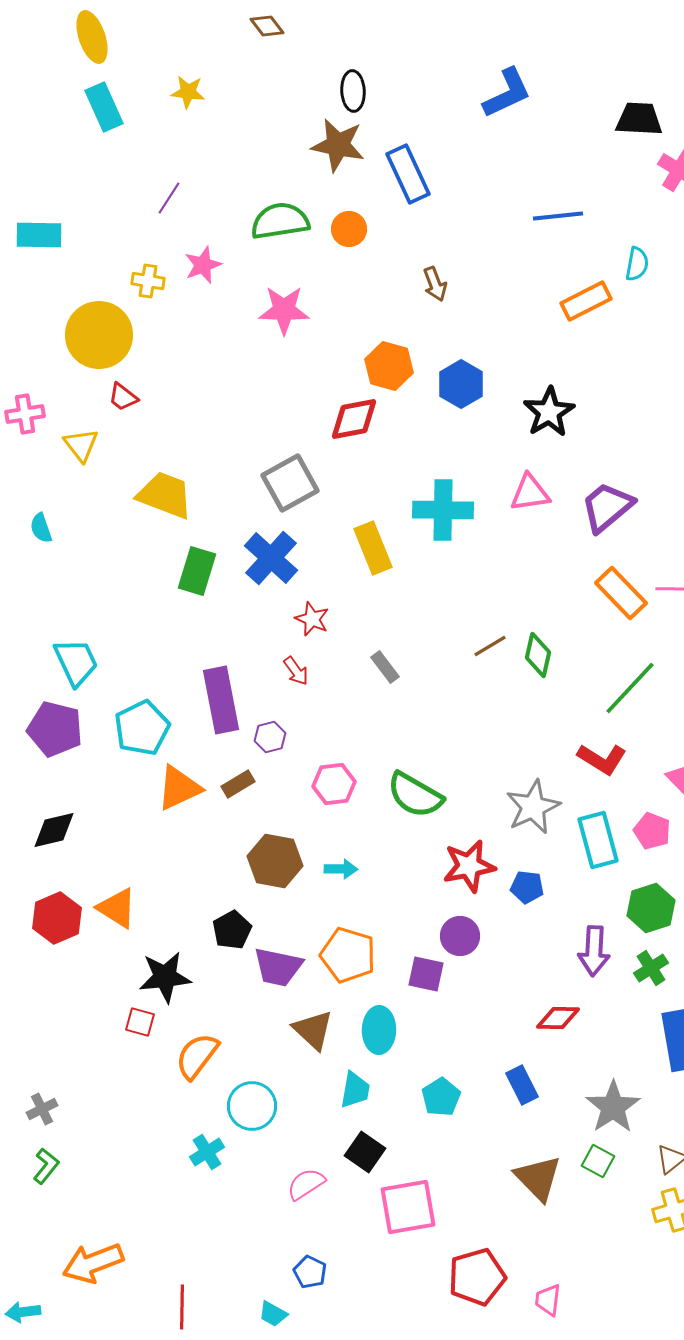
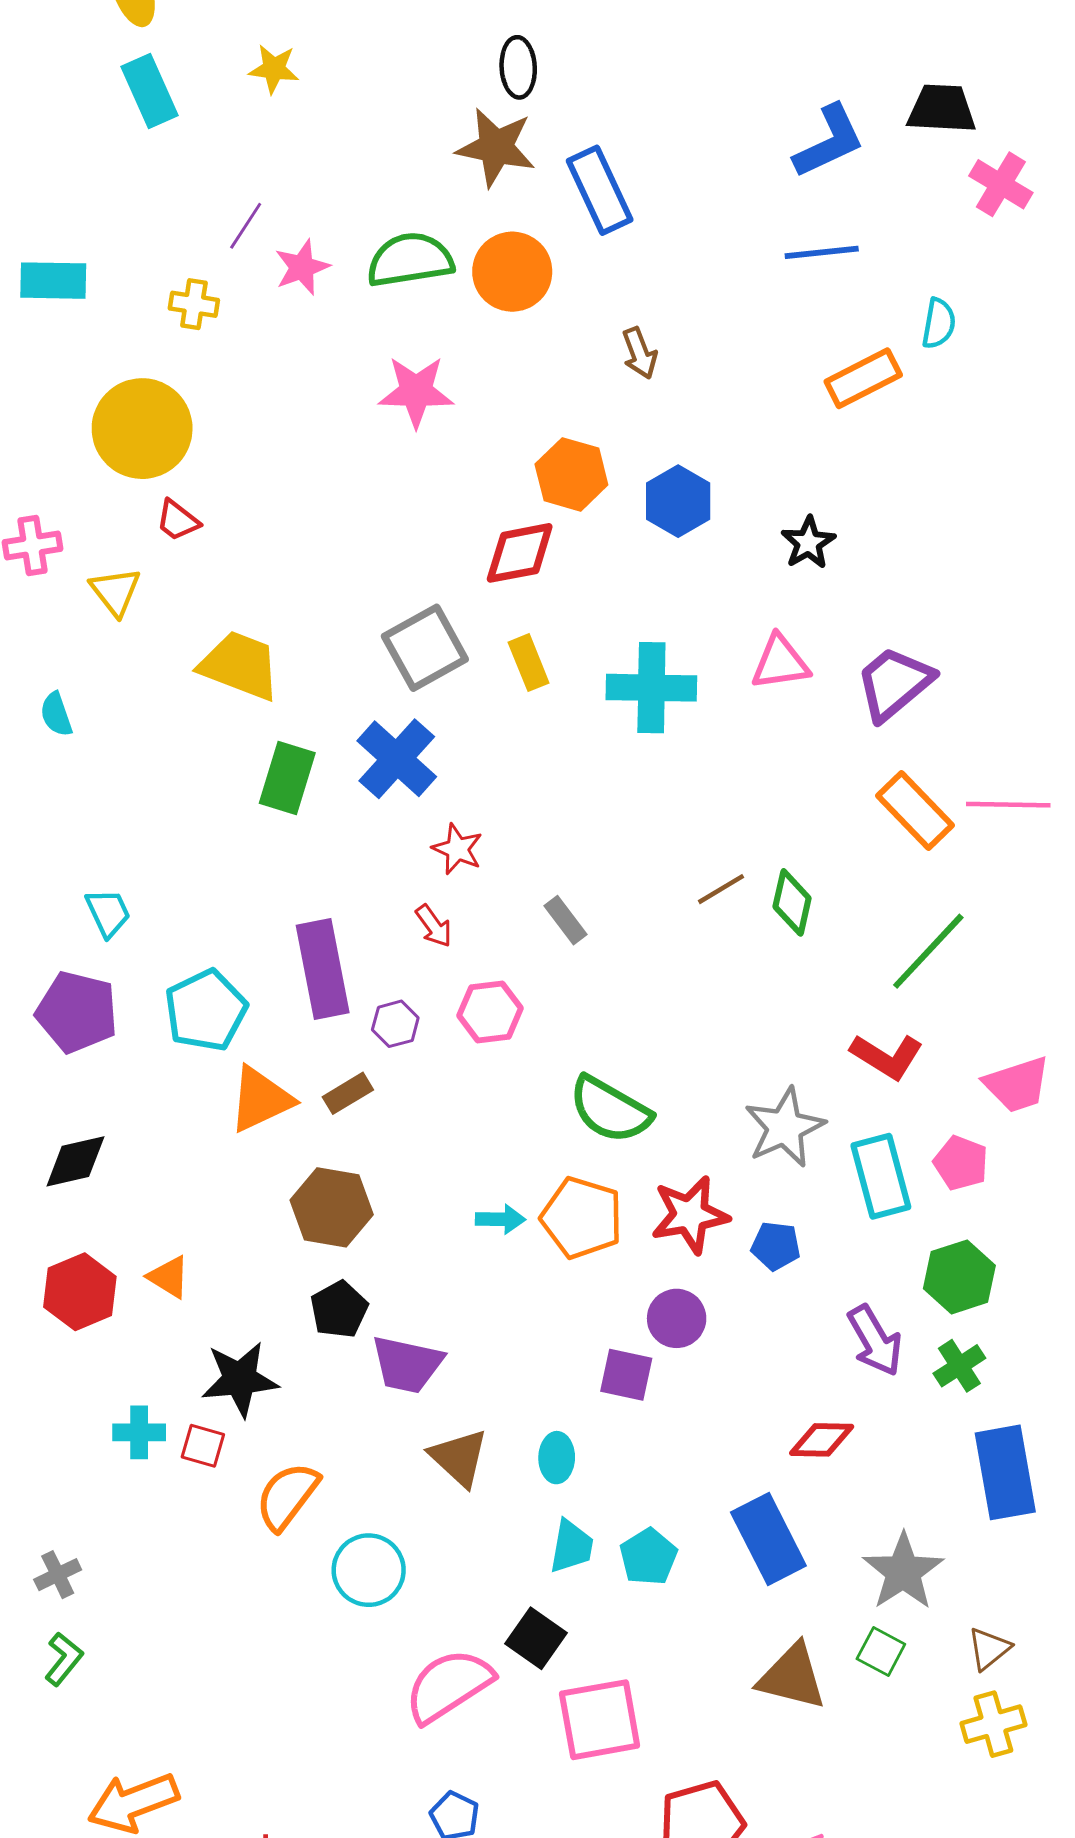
blue L-shape: (507, 93) -> (829, 141), moved
orange circle: (349, 229) -> (512, 272), size x1.5
pink star: (203, 265) -> (302, 267), moved
yellow cross: (148, 281) -> (194, 304), moved
black star: (549, 412) -> (808, 543), size x0.7
yellow rectangle: (373, 548) -> (529, 663), moved, size x0.7
cyan trapezoid: (76, 662) -> (108, 913), size x0.7
pink hexagon: (334, 784) -> (490, 1012), moved
brown hexagon: (275, 861) -> (332, 1207), moved
orange triangle: (117, 908) -> (169, 1277), size x0.7
purple arrow: (594, 951) -> (875, 1341), turned -33
orange pentagon: (348, 955) -> (582, 1218), moved
cyan ellipse: (379, 1030) -> (557, 1458), size x0.7
blue rectangle: (522, 1085) -> (768, 1539), size x1.5
cyan trapezoid: (355, 1090) -> (571, 1546), moved
cyan cross: (207, 1152) -> (139, 1432), moved, turned 32
brown triangle: (538, 1178) -> (792, 1677), turned -32
pink semicircle: (306, 1184) -> (449, 1686), size x1.6

